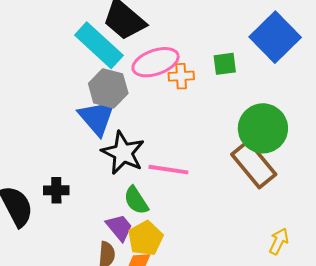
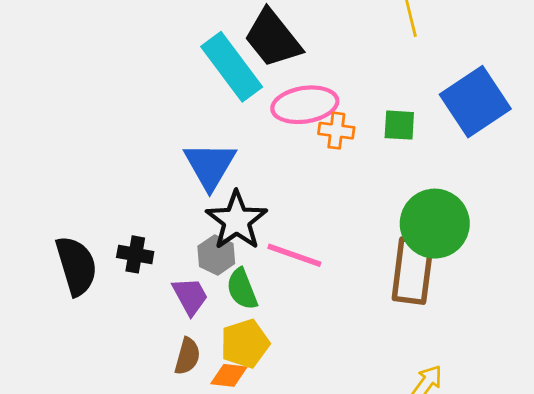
gray hexagon: (108, 88) -> (216, 255), moved, size x0.7
brown rectangle: (254, 164) -> (413, 271), turned 36
purple trapezoid: (119, 227) -> (190, 296), moved

